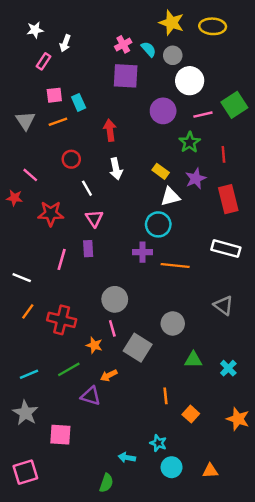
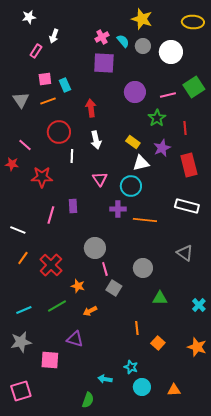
yellow ellipse: (213, 26) -> (193, 22), moved
white star: (35, 30) -> (29, 17), moved
white circle: (190, 81) -> (171, 52), moved
red circle: (71, 159) -> (59, 132), size x1.5
white line: (87, 188) -> (72, 156), turned 32
pink triangle: (94, 218) -> (100, 179), moved
red cross: (62, 320) -> (51, 265), turned 30
pink line: (112, 328) -> (105, 269), moved
gray square: (138, 348) -> (114, 288), size x0.7
cyan cross: (228, 368) -> (199, 305), moved
purple triangle: (91, 396) -> (75, 339), moved
gray star: (25, 413) -> (21, 342), turned 30

